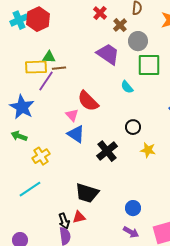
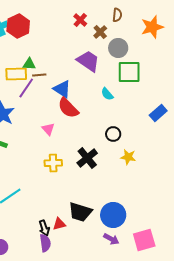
pink triangle: (72, 115) -> (48, 129), moved
blue triangle: (76, 134) -> (62, 89), moved
yellow cross: (41, 156) -> (53, 163), moved, turned 30
black trapezoid: (87, 193) -> (80, 212), moved
blue circle: (133, 208) -> (113, 215), size x1.6

